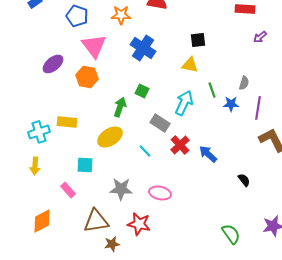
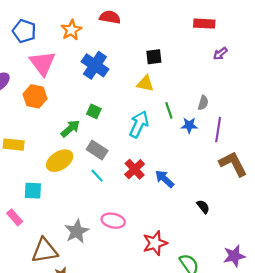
orange star: (121, 15) -> (71, 30), turned -30
green arrow: (120, 107) -> (70, 129), turned 30
gray rectangle: (160, 123) -> (97, 150), moved
gray star: (121, 189) -> (77, 231), moved, turned -30
red star: (139, 224) -> (155, 243), moved, turned -30

